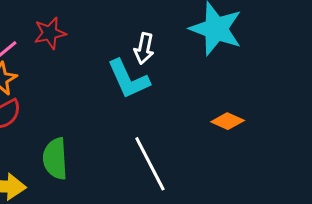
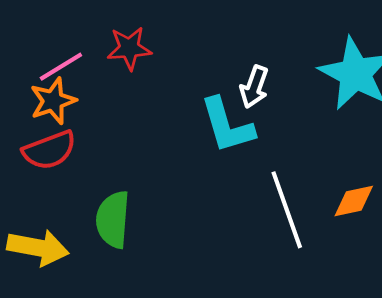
orange diamond: (228, 121) -> (354, 201), turned -44
white line: (150, 164) -> (287, 210), moved

